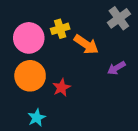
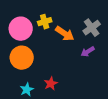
gray cross: (119, 18) -> (92, 28), moved
red star: (61, 88) -> (51, 84), moved

